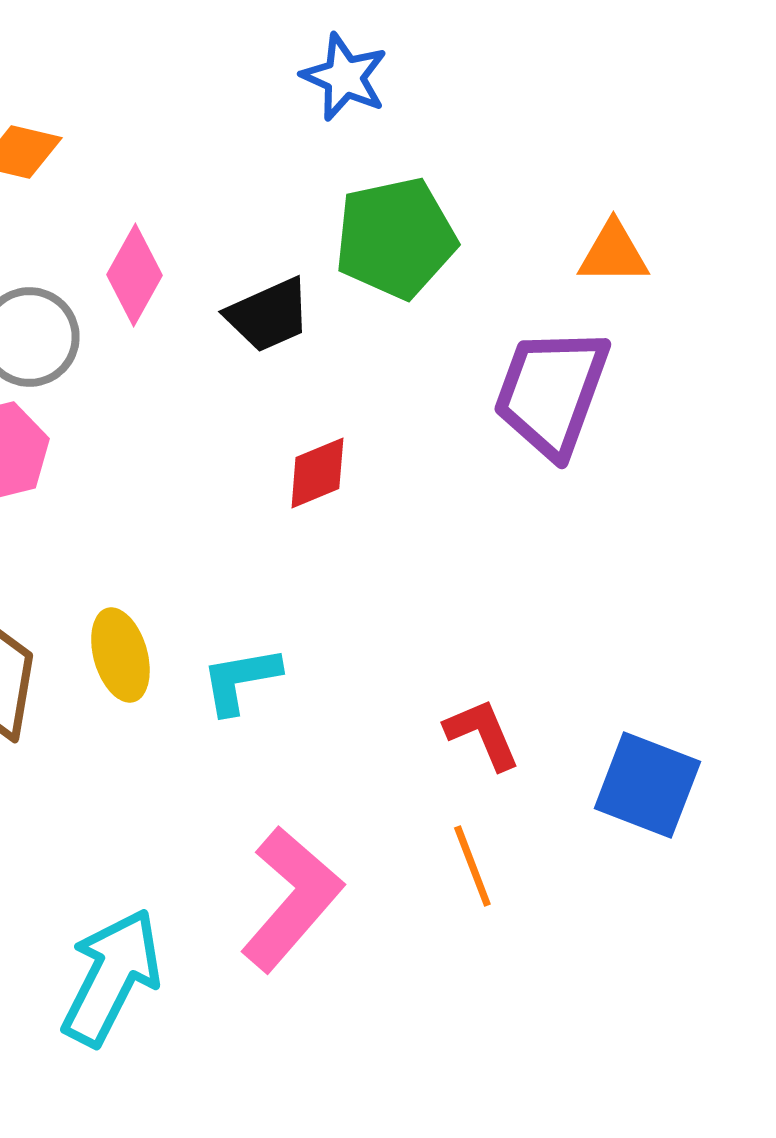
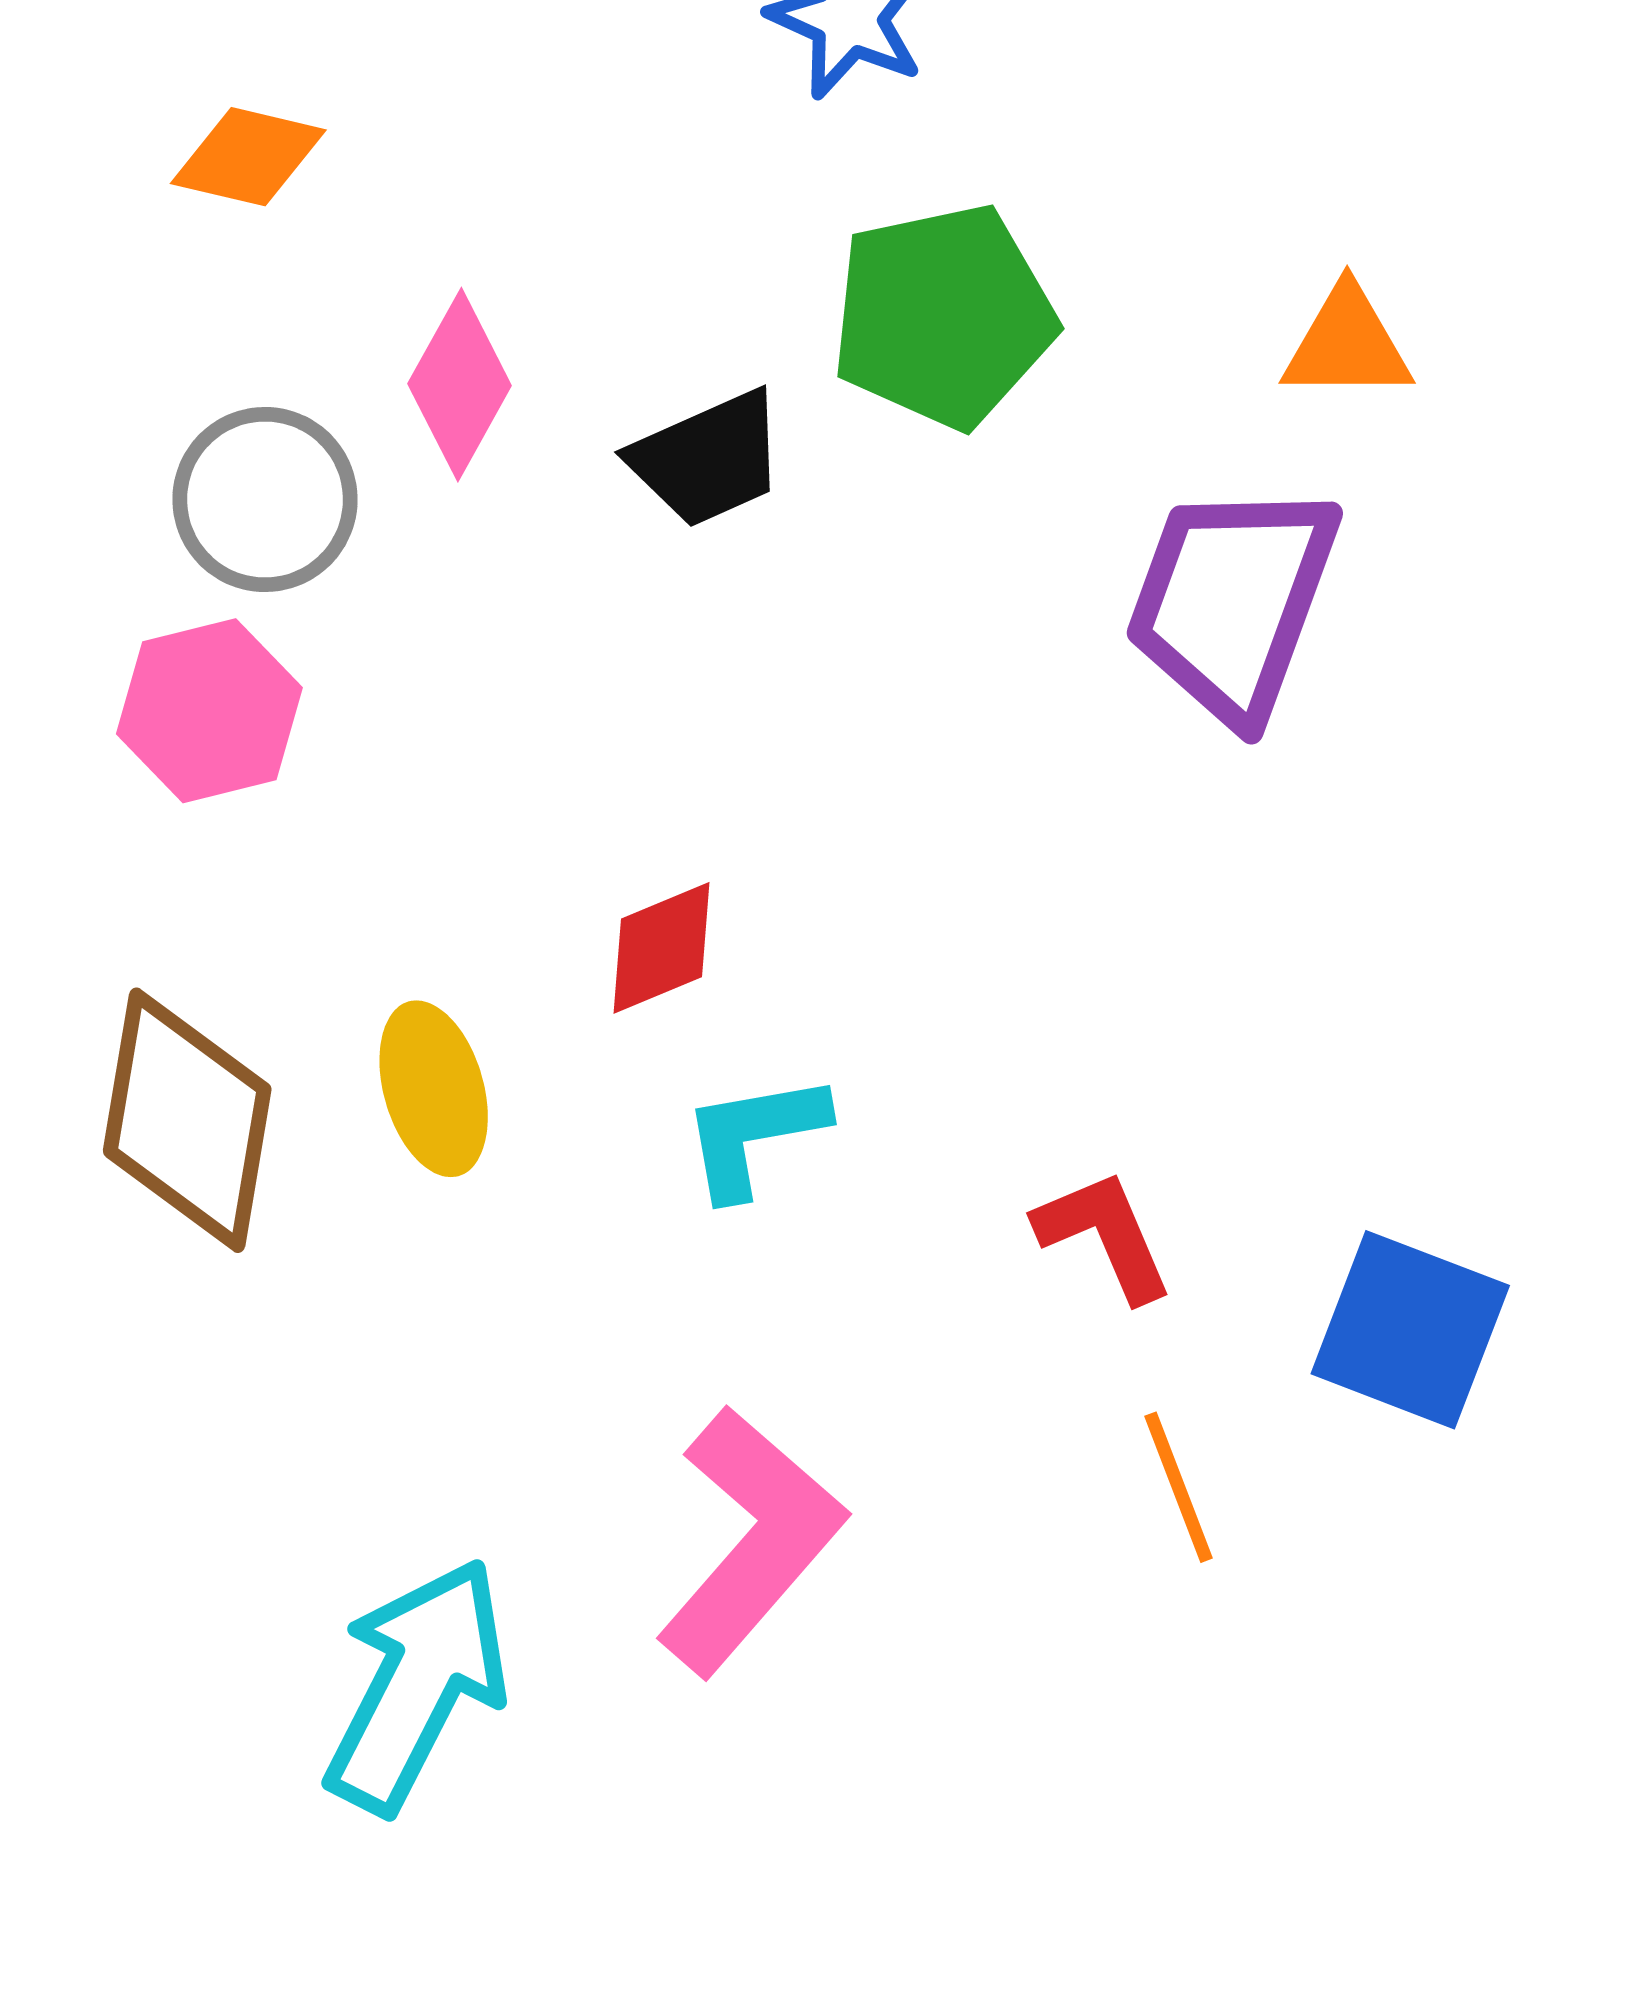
red diamond: (317, 473) -> (662, 948), moved
cyan L-shape: (240, 680) -> (754, 1135), moved
orange line: (472, 866) -> (1179, 1487), moved

